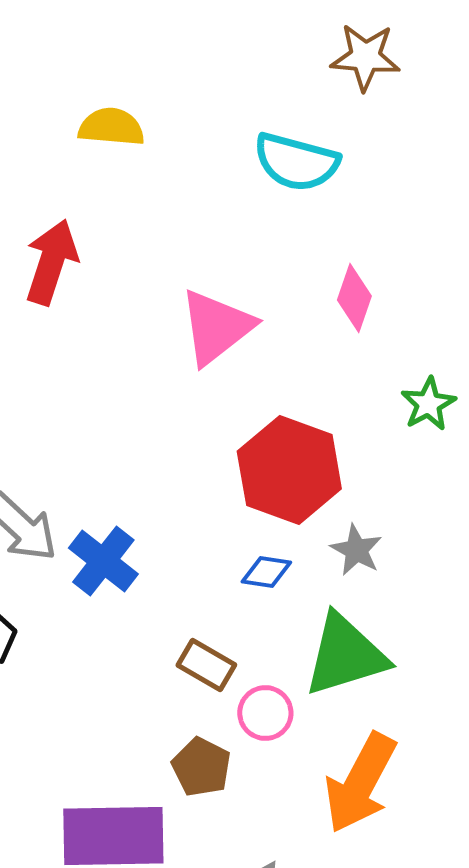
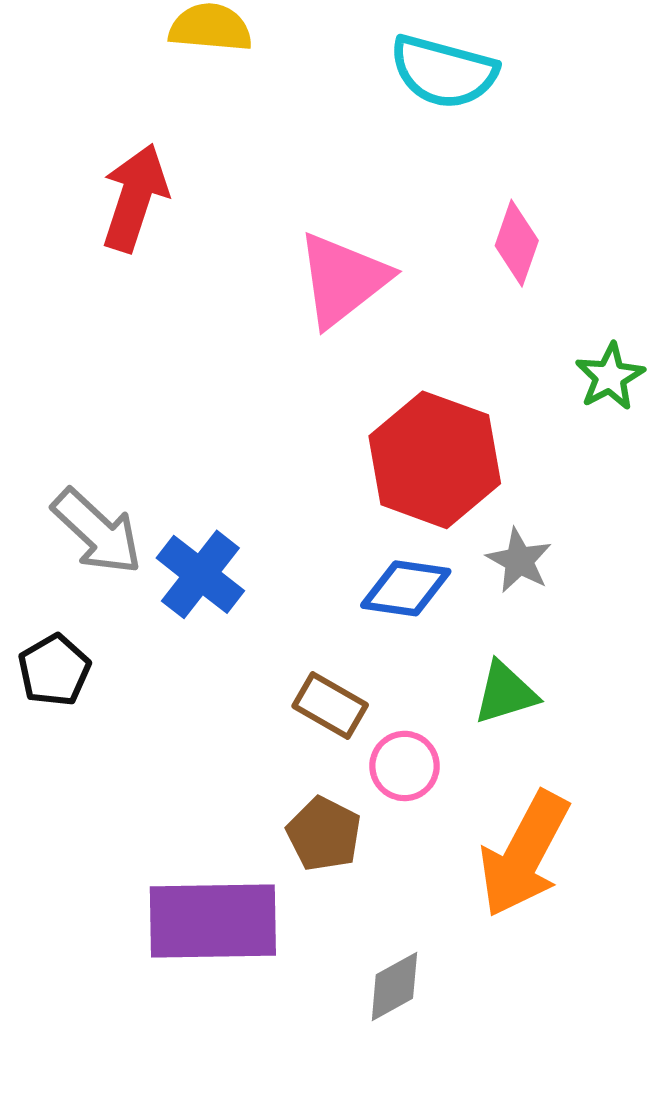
blue diamond: (266, 572) -> (406, 588), size x1.4
green triangle: (345, 655) -> (505, 693), size x0.6

